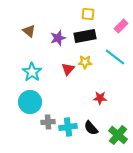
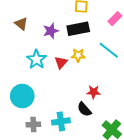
cyan star: (32, 72) -> (36, 59), moved
gray cross: (48, 122) -> (33, 125), moved
black semicircle: (91, 128) -> (84, 109), moved

